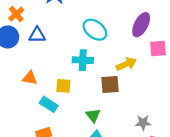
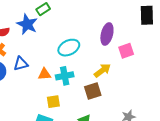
cyan ellipse: (95, 30) -> (69, 48), turned -50
orange triangle: (30, 78) -> (45, 74), moved

